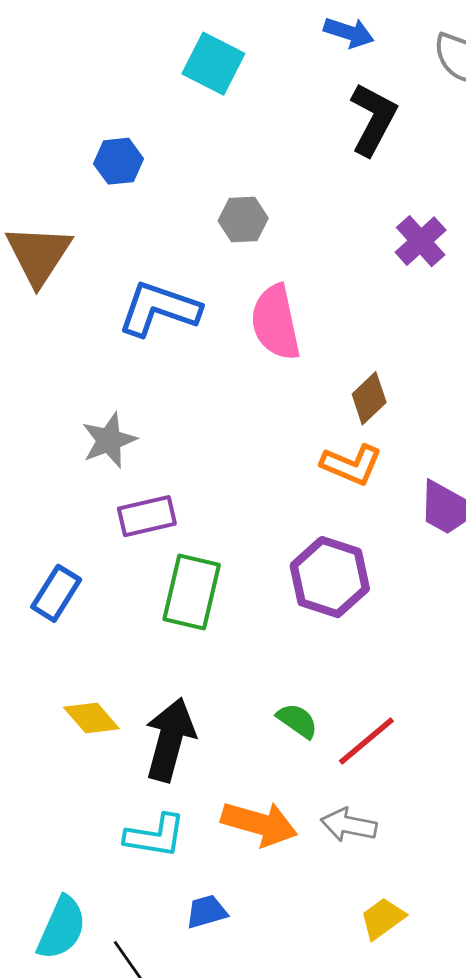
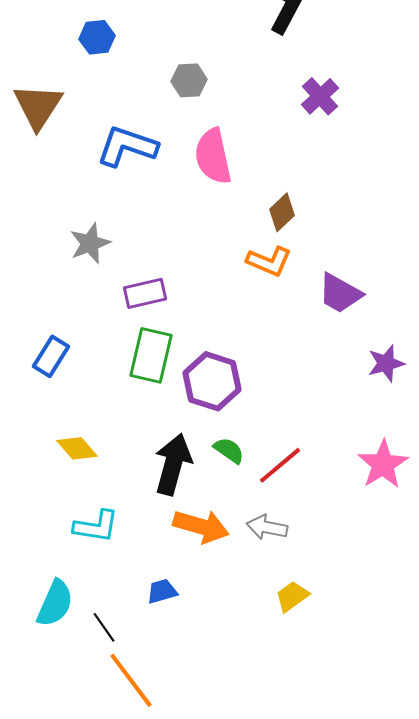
purple rectangle: (147, 516) -> (145, 293), moved
purple hexagon: (330, 577) -> (212, 381), moved
black arrow: (170, 740) -> (173, 464), moved
cyan L-shape: (155, 836) -> (96, 526), moved

